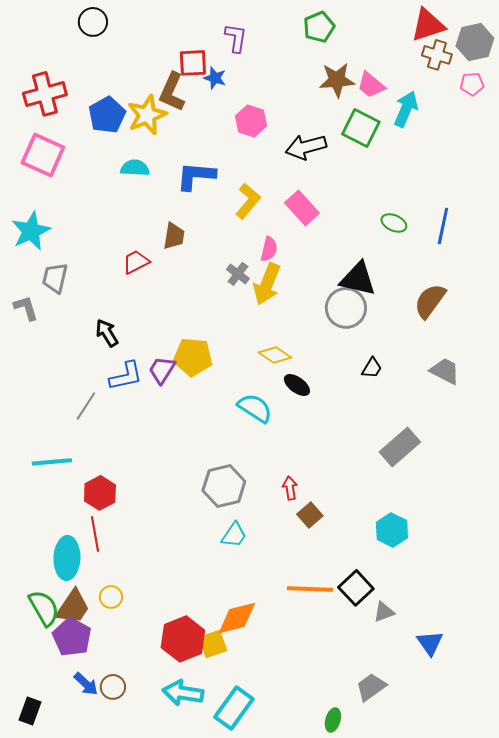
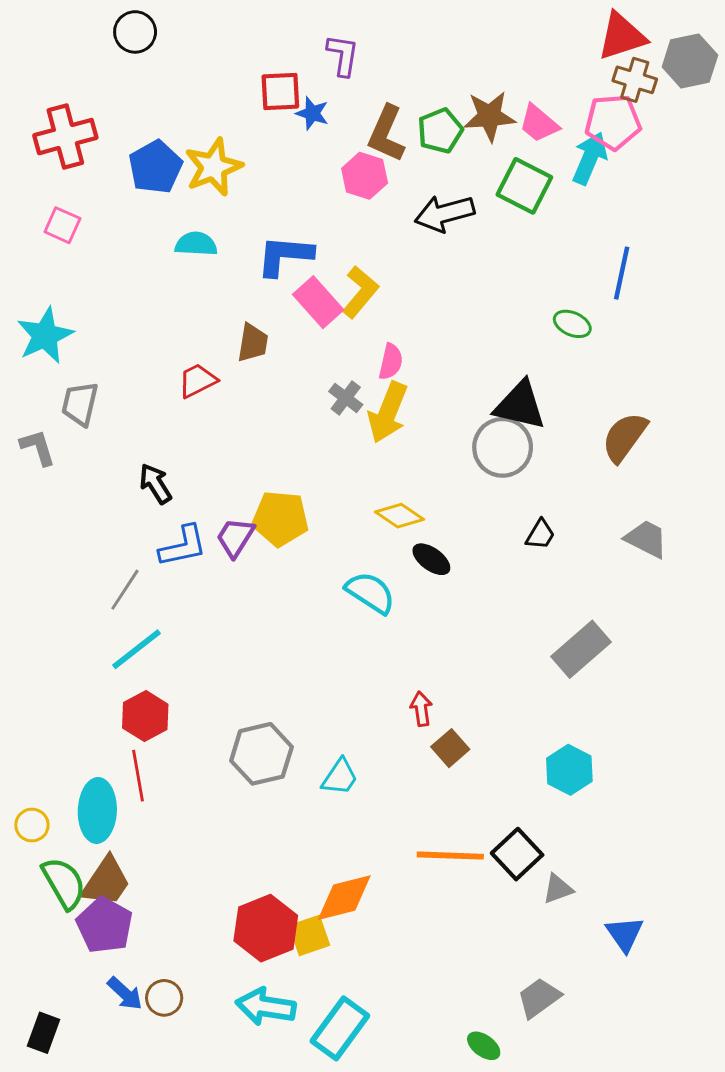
green pentagon: (319, 27) -> (440, 131), moved
pink pentagon: (472, 84) -> (613, 122), moved, size x1.6
brown L-shape: (172, 92) -> (386, 134), moved
pink square: (43, 155) -> (62, 225), size x0.6
pink rectangle: (302, 208) -> (318, 302), moved
blue line: (443, 226) -> (622, 273), moved
cyan line: (52, 462) -> (137, 649), moved, turned -33
gray hexagon: (224, 486) -> (261, 754), moved
yellow circle: (111, 597) -> (32, 825), moved
green ellipse: (333, 720) -> (484, 1046), turned -70

